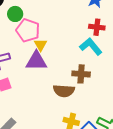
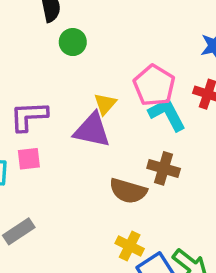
pink pentagon: (28, 30) -> (154, 85), moved
cyan L-shape: (91, 46) -> (167, 114), moved

